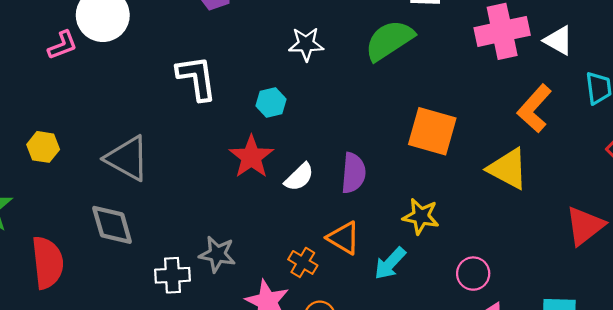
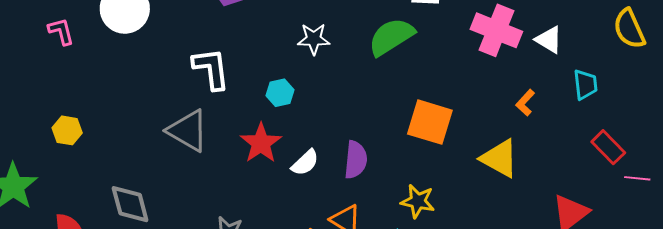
pink cross: (502, 31) -> (496, 30), turned 33
pink L-shape: (63, 45) -> (61, 31), moved, turned -84
orange L-shape: (534, 108) -> (525, 103), size x0.6
gray triangle: (127, 158) -> (188, 131), moved

